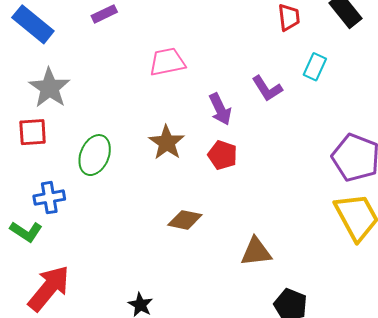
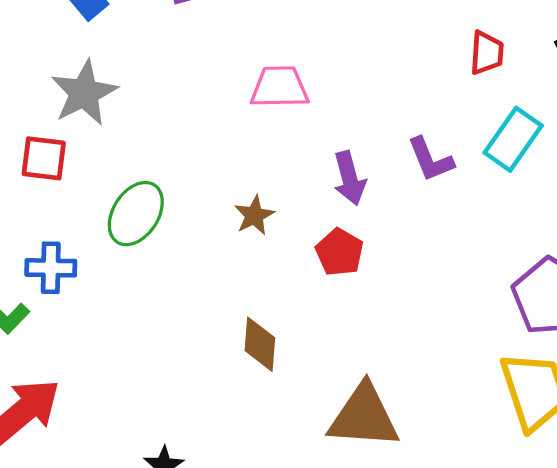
cyan rectangle: (315, 67) -> (513, 139), size x1.4
brown star: (167, 143) -> (254, 215), size x0.7
brown diamond: (185, 220) -> (260, 344), turned 72
brown triangle: (256, 252) -> (364, 416), size x1.4

